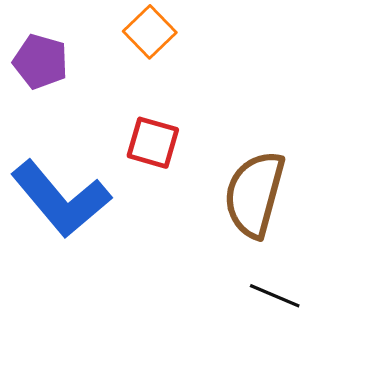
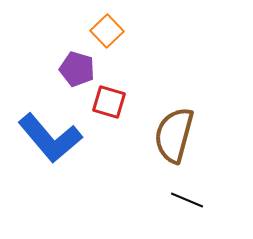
purple pentagon: (40, 61) -> (77, 69), moved

